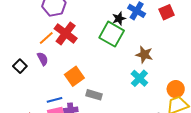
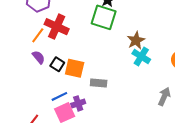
brown star: (144, 55) -> (136, 40), moved, turned -30
black square: (20, 66) -> (57, 64), moved
orange square: (74, 76) -> (75, 68), turned -30

